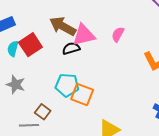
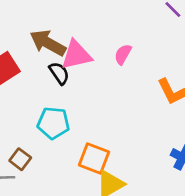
black semicircle: (71, 48) -> (59, 73), turned 72
orange square: (82, 95) -> (94, 158), moved

